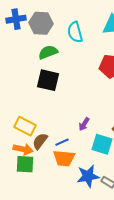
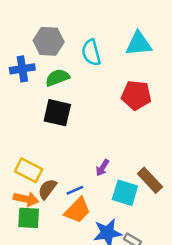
blue cross: (16, 19) -> (22, 69), moved
orange trapezoid: (64, 158) -> (77, 210), turned -50

